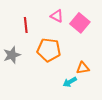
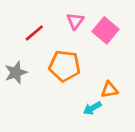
pink triangle: (57, 16) -> (75, 21), turned 40
red line: (26, 25) -> (34, 33), turned 56

